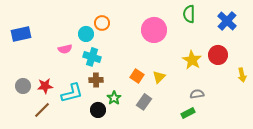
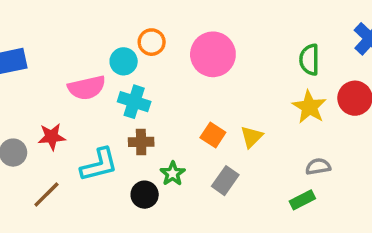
green semicircle: (189, 14) -> (309, 60), moved
pink circle: (154, 30) -> (213, 54), moved
pink semicircle: (65, 49) -> (87, 88), size x1.5
red star: (45, 86) -> (52, 137), moved

